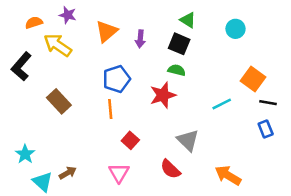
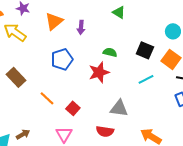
cyan circle: (235, 29) -> (173, 31), moved
black square: (179, 44) -> (145, 50), moved
orange line: (110, 109) -> (47, 98), moved, turned -42
gray triangle: (188, 140) -> (119, 108), turned -36
red semicircle: (170, 169) -> (105, 131), turned -36

